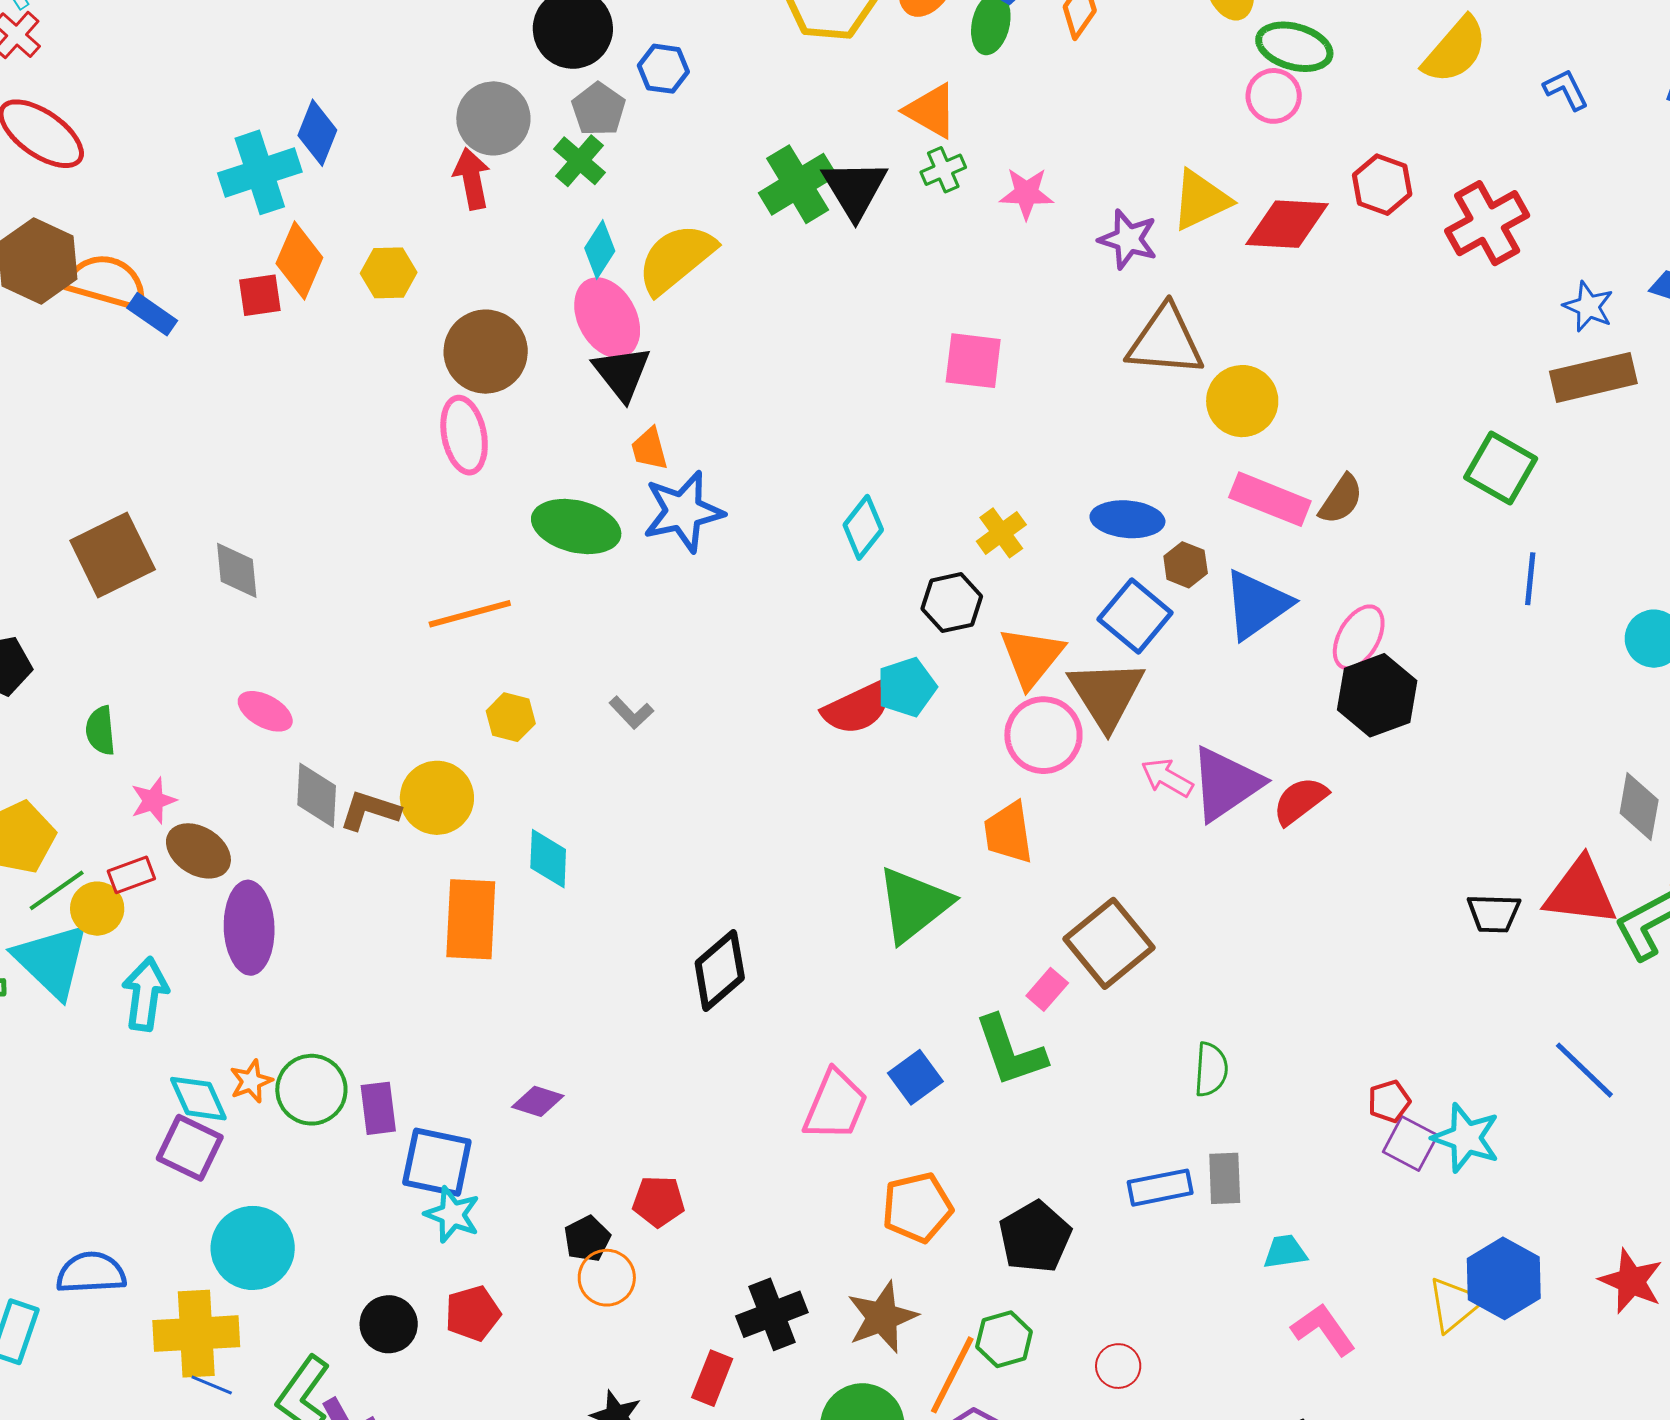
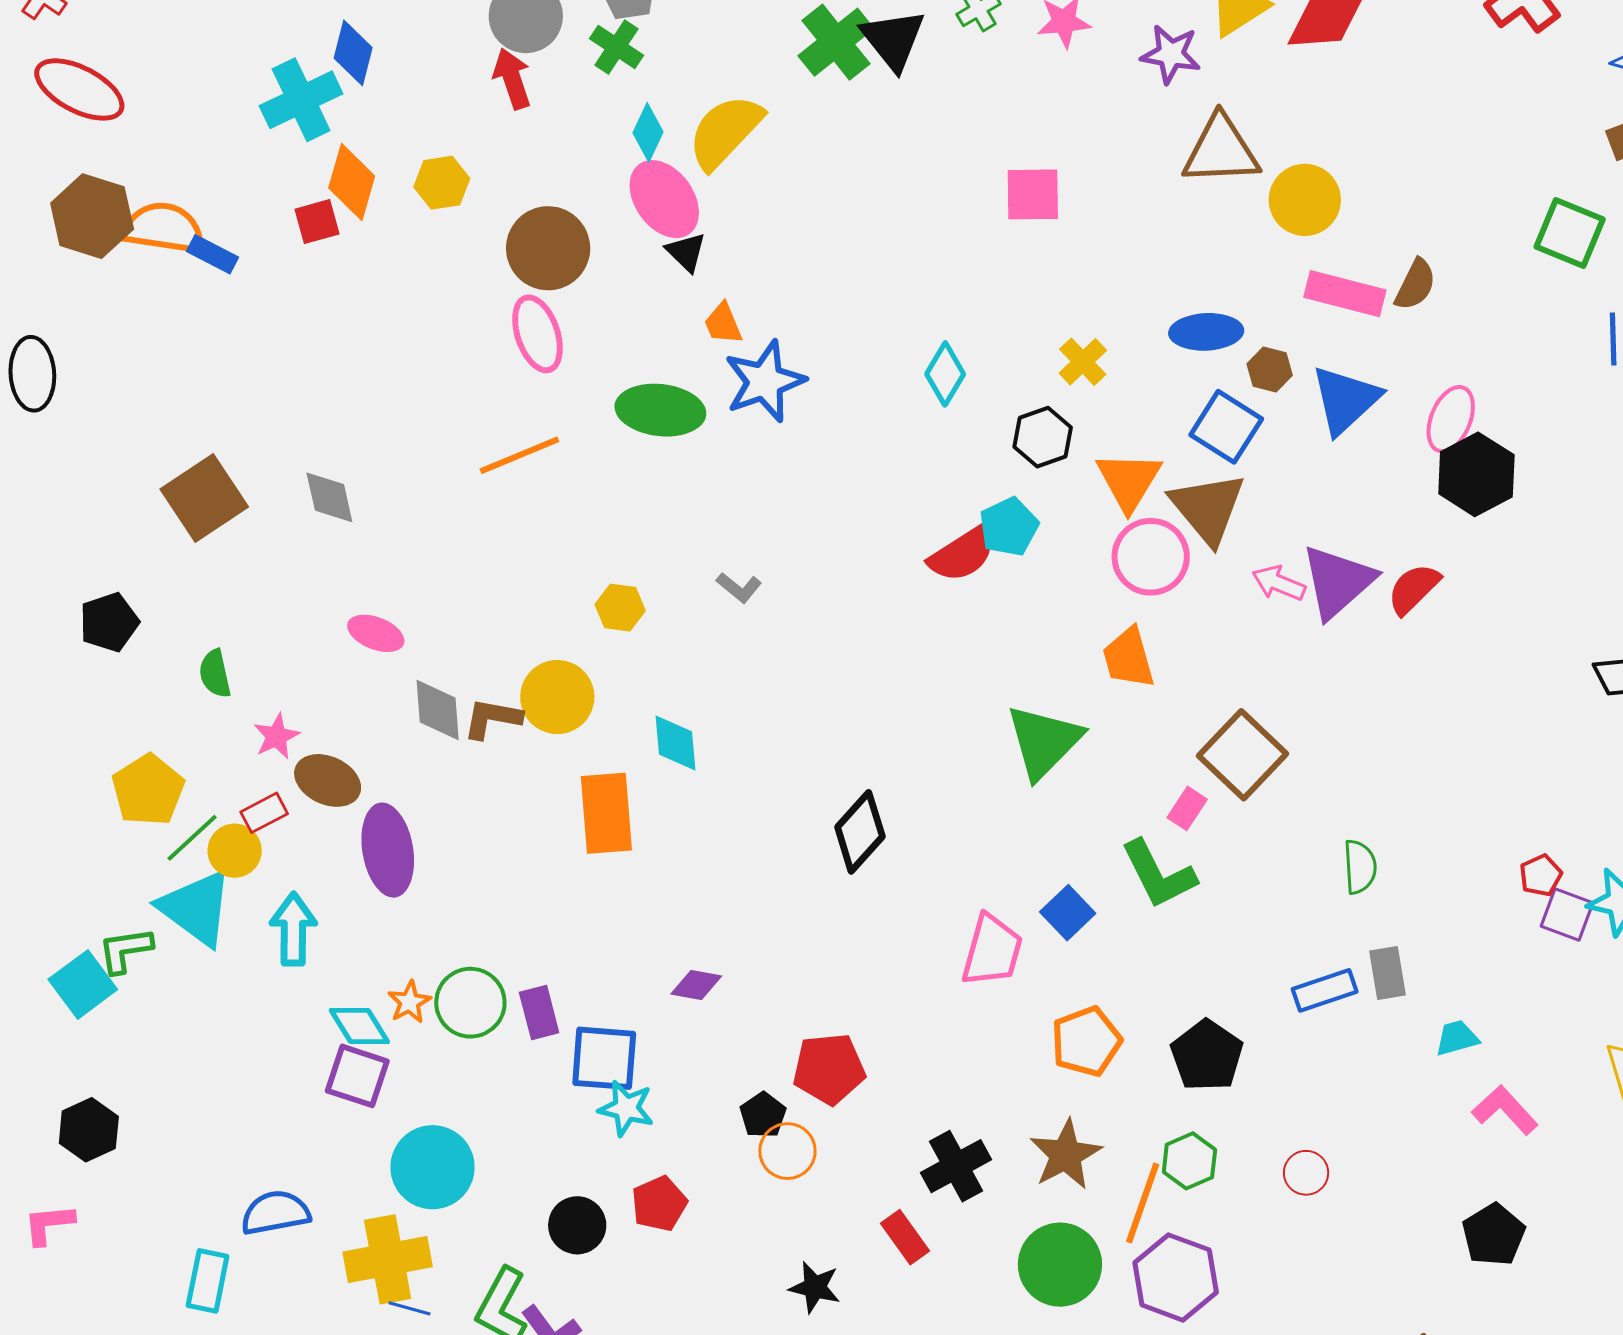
black triangle: (622, 373) -> (686, 252), size x0.7
orange line: (470, 614) -> (519, 455), moved
red pentagon: (658, 1201) -> (829, 1069), size x1.4
red rectangle: (712, 1378) -> (905, 1237), turned -50

